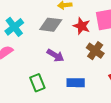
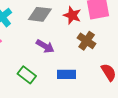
green rectangle: (37, 83) -> (27, 75), turned -30

